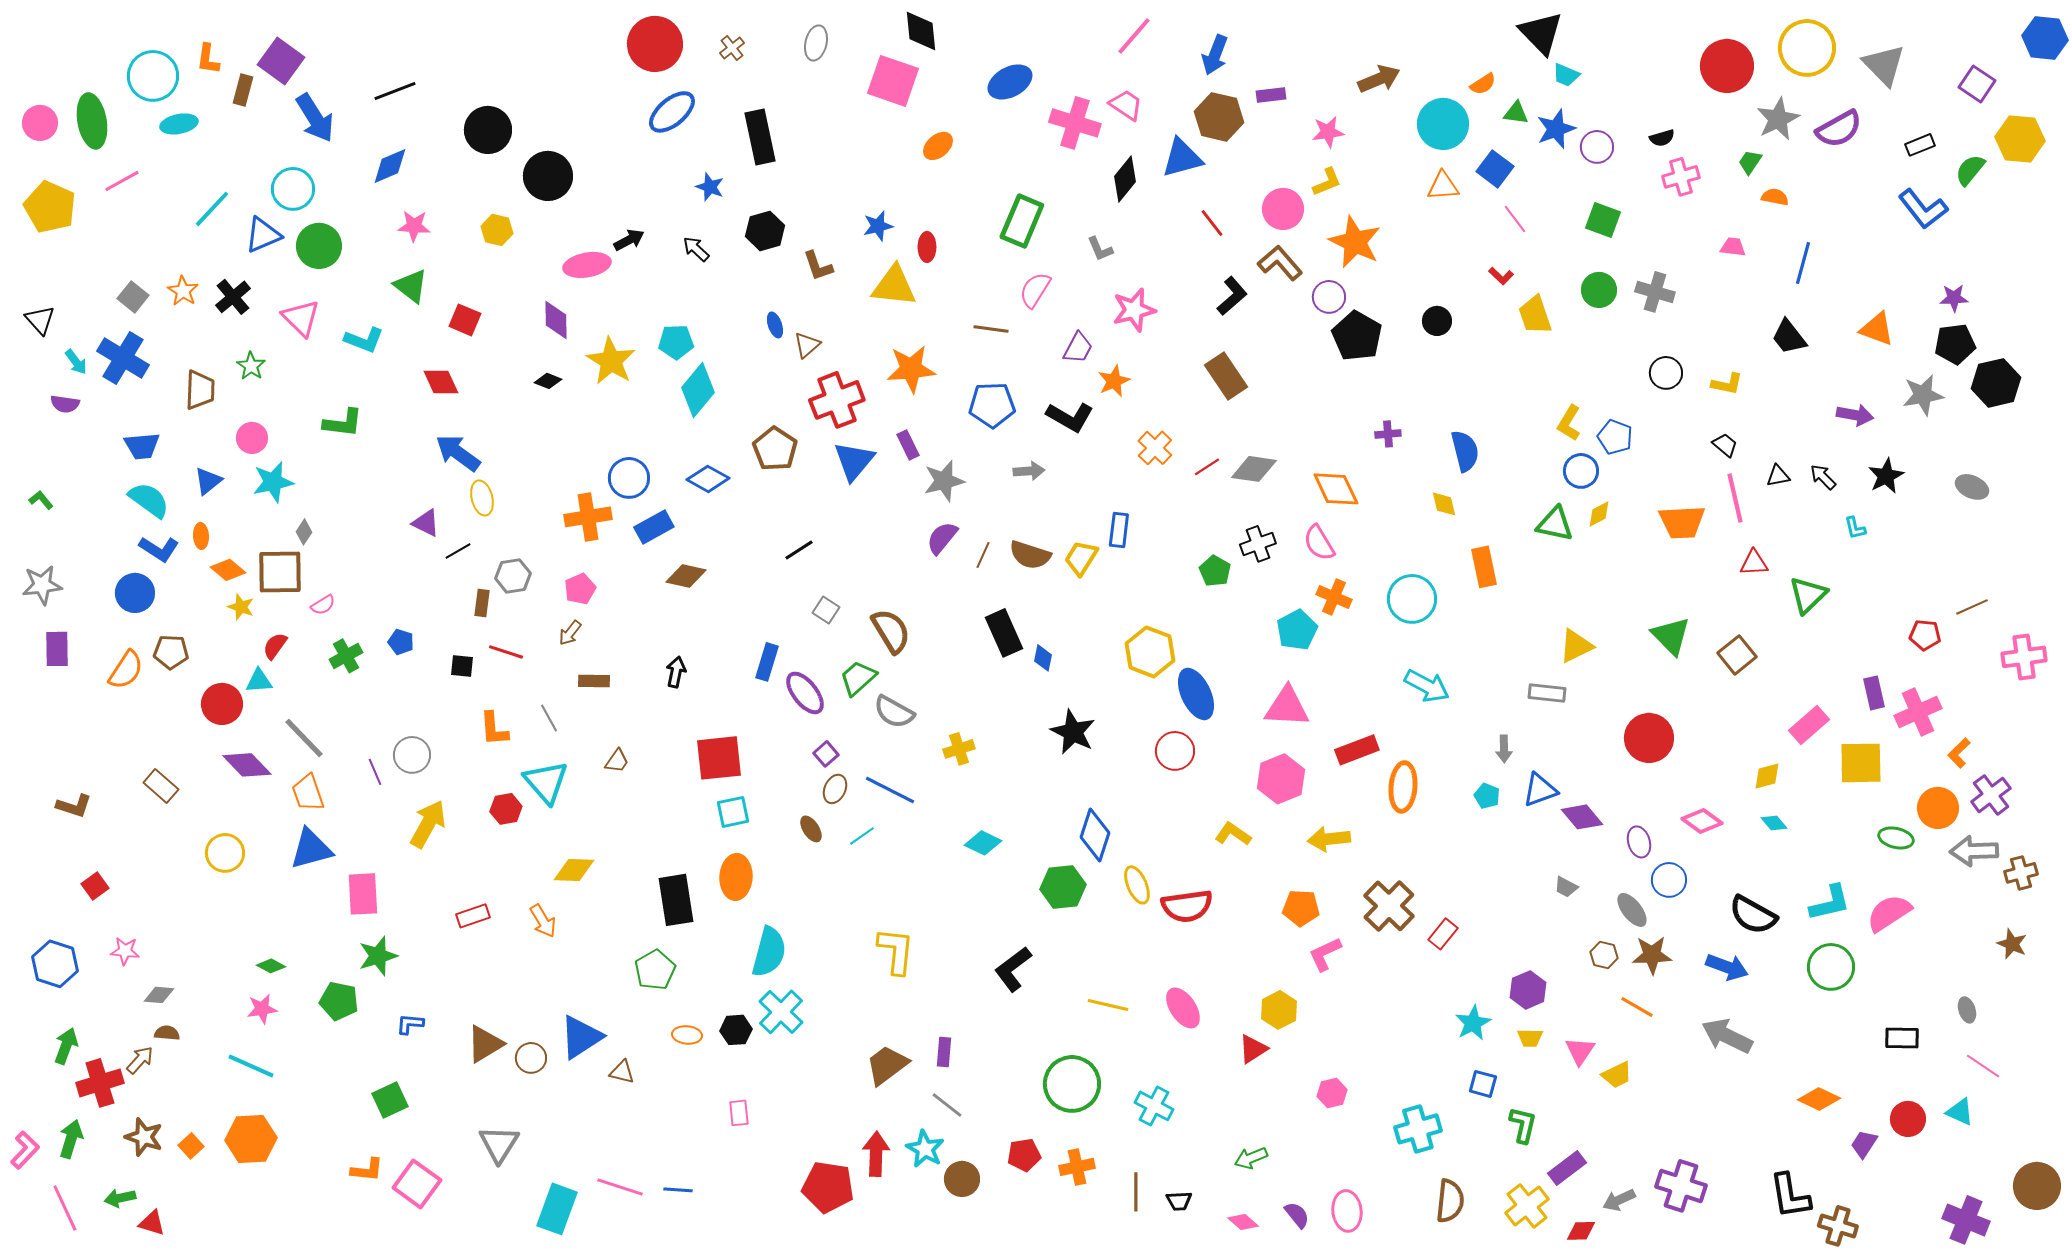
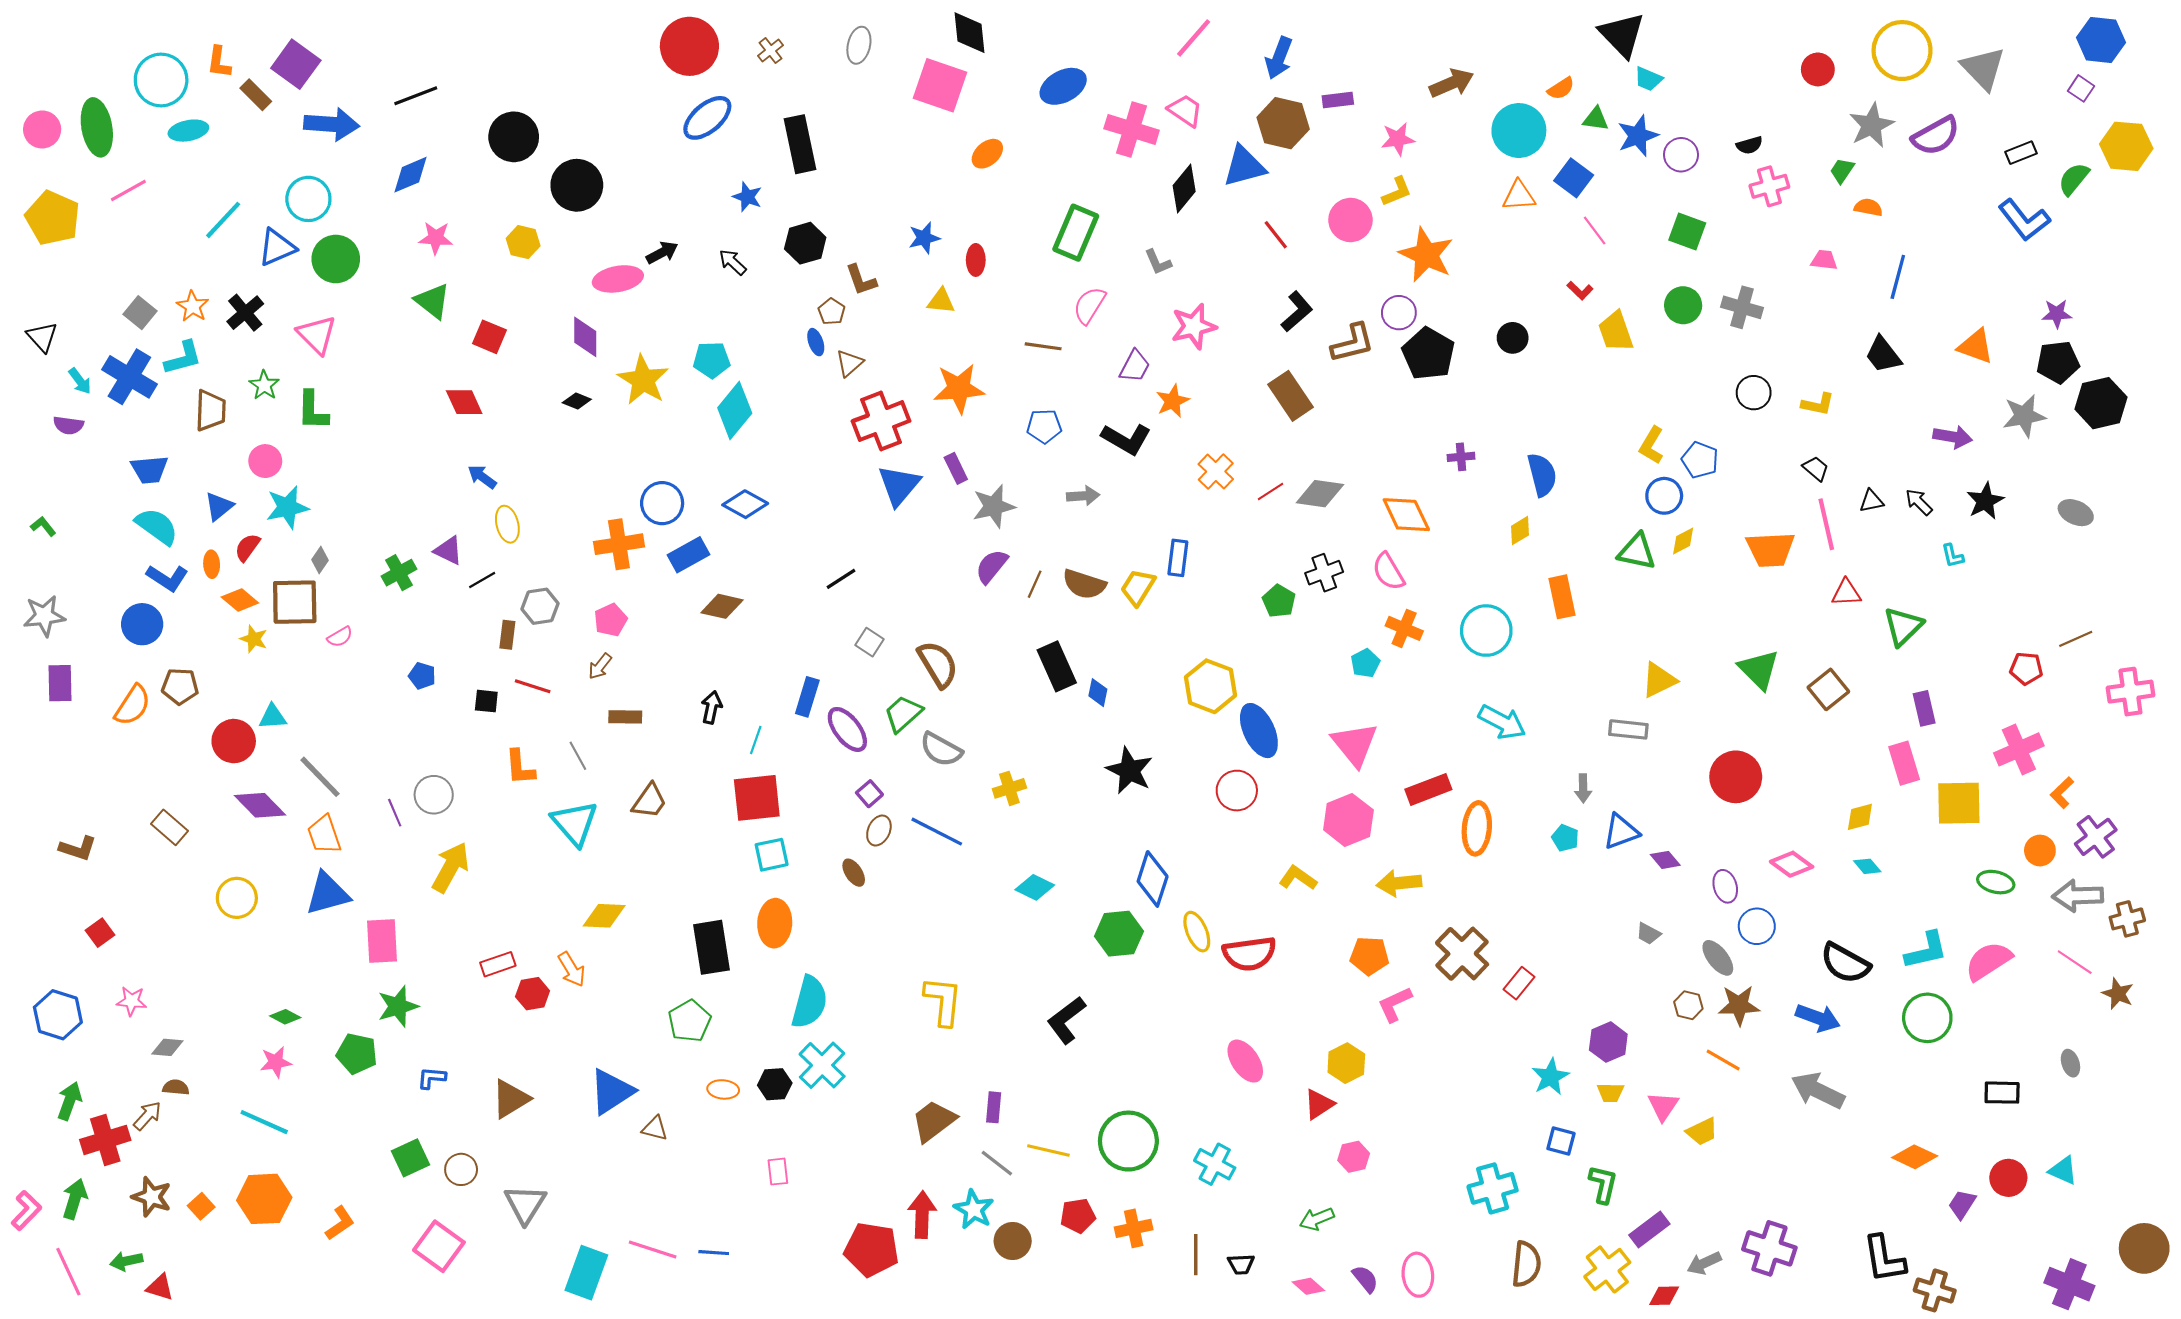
blue hexagon: (2045, 38) -> (2101, 40), moved
red circle: (1727, 66) -> (1818, 69), size x0.6
purple square: (1977, 84) -> (2081, 88), size x0.7
brown rectangle: (243, 90) -> (256, 95), turned -60
blue arrow: (315, 118) -> (332, 124), turned -54
brown L-shape: (1280, 263) -> (1353, 343), moved, turned 117
yellow triangle: (894, 286) -> (941, 301), size x0.6
cyan L-shape: (364, 340) -> (183, 358), moved, turned -36
blue pentagon: (992, 405) -> (1044, 426), size x0.7
green L-shape: (343, 423) -> (313, 411), moved, turned 84
brown pentagon: (775, 449) -> (832, 312), moved, size x0.6
blue arrow: (458, 453) -> (482, 477), size x0.6
yellow diamond: (1444, 504) -> (1520, 531), turned 72
cyan pentagon: (1297, 630) -> (1365, 663), size x0.7
red semicircle: (275, 646) -> (247, 547), moved
green cross: (346, 656) -> (399, 573), moved
purple rectangle: (1874, 693) -> (1924, 708), moved
pink triangle: (1287, 707) -> (1355, 744), turned 48
pink rectangle: (1809, 725) -> (1904, 763), turned -66
brown trapezoid: (617, 761) -> (649, 801), size x1.4
orange circle: (1938, 808) -> (2040, 851), size x0.7
red hexagon: (506, 809) -> (533, 994), moved
purple diamond: (1582, 817) -> (1665, 860), size x0.7
cyan line: (862, 836) -> (756, 740), moved, turned -36
yellow line: (1108, 1005) -> (1048, 1150), moved
brown circle: (531, 1058) -> (461, 1169), moved
pink line: (1983, 1066) -> (2075, 962), moved
pink hexagon: (1332, 1093) -> (1354, 1157), moved
orange L-shape: (367, 1170) -> (340, 1223), moved, turned -40

